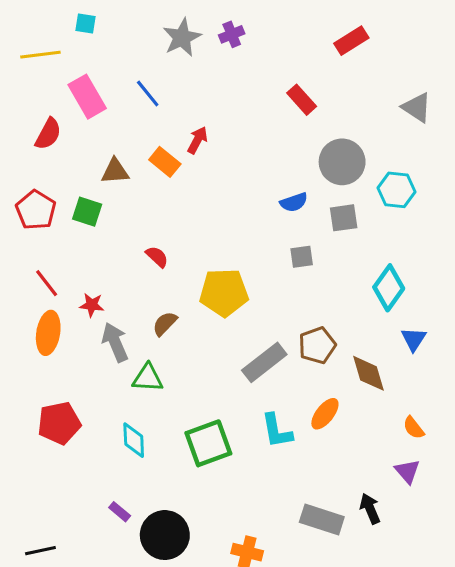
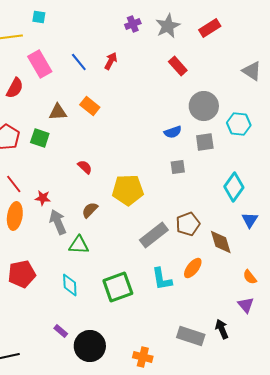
gray star: (182, 37) -> (168, 26), moved
red arrow: (197, 140) -> (111, 61), moved

